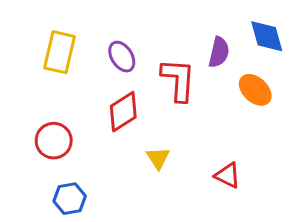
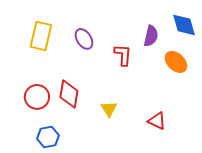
red L-shape: (178, 80) -> (123, 55), size x0.7
red diamond: (123, 112) -> (69, 94), moved, turned -48

